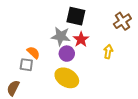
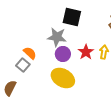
red star: (81, 39) -> (86, 52), moved
gray square: (26, 65) -> (23, 65), turned 32

